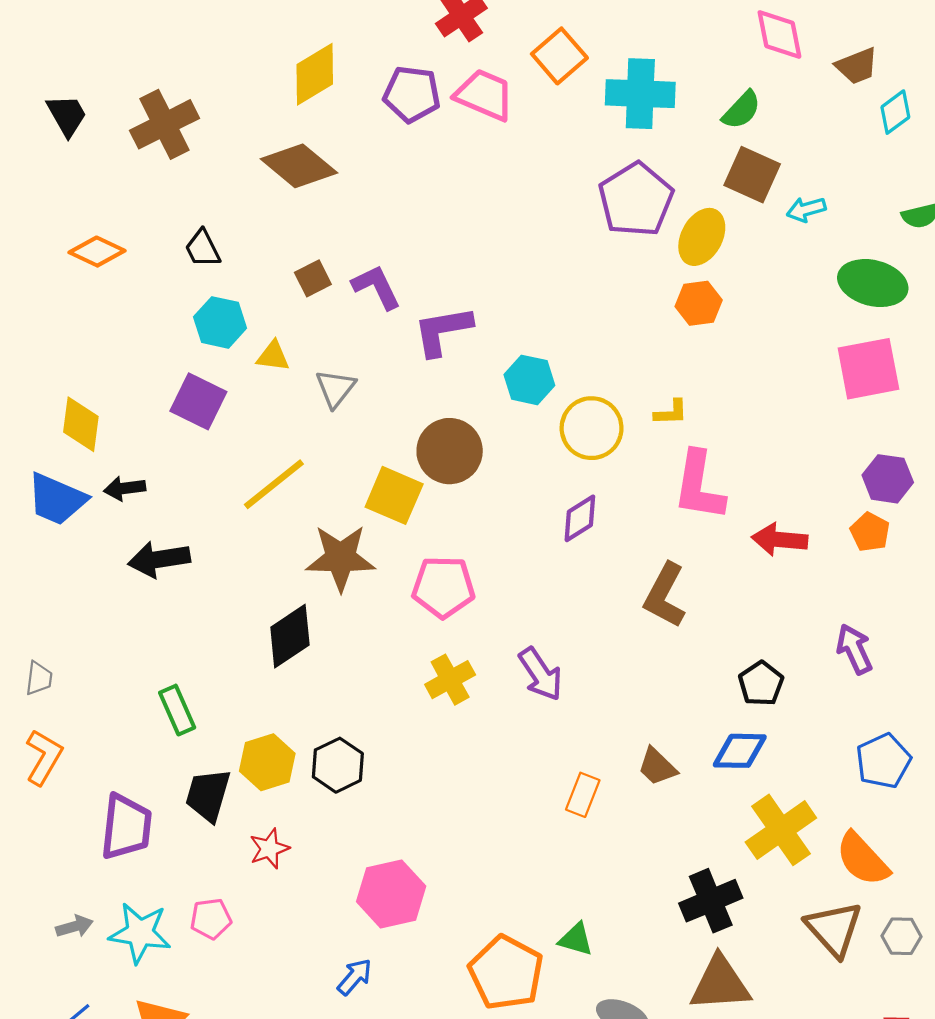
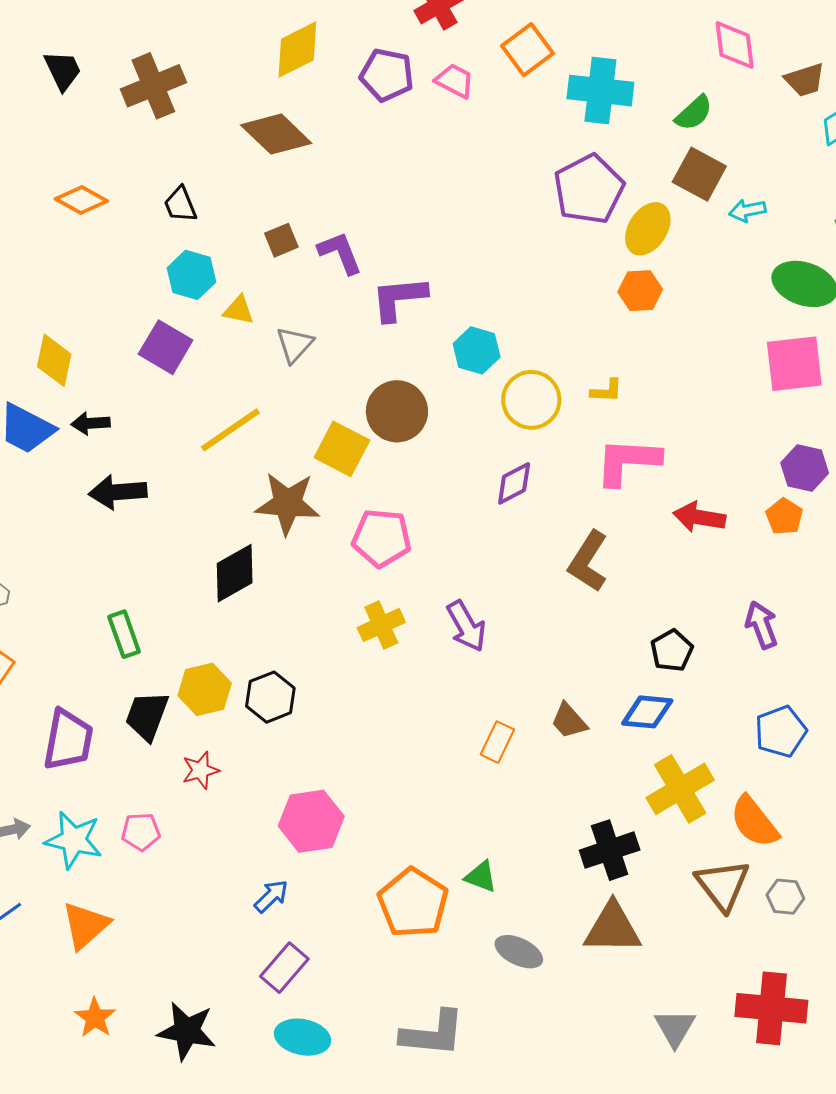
pink trapezoid: (484, 95) -> (455, 81), size x0.7
pink L-shape: (699, 486) -> (628, 461), turned 80

